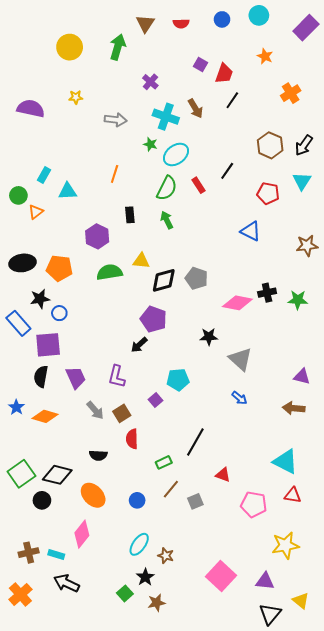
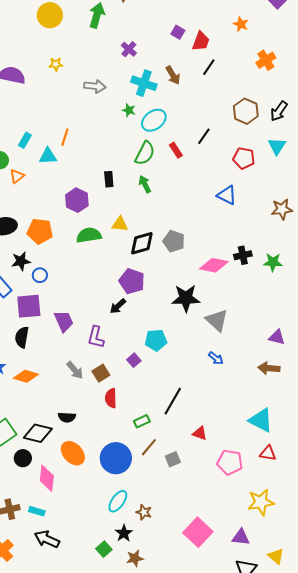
orange line: (115, 174) -> (65, 137), moved
black star: (209, 337) -> (186, 298), size x1.6
purple trapezoid: (76, 378) -> (64, 321), moved
black semicircle: (98, 455) -> (67, 417), moved
blue circle: (137, 500) -> (116, 458), size x2.0
pink diamond: (82, 534) -> (47, 478), moved, turned -32

